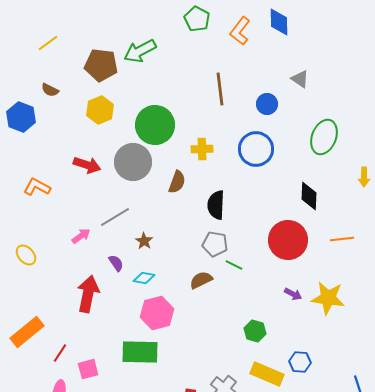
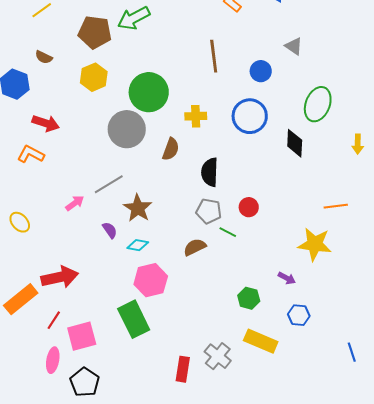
red arrow: (87, 165) -> (46, 123), moved
black diamond: (309, 196) -> (295, 143), moved
red circle: (288, 240) -> (249, 207), moved, size x0.5
brown star: (144, 241) -> (138, 208), size x1.6
red arrow: (88, 294) -> (60, 277), moved, turned 66
purple arrow: (293, 294) -> (287, 278), moved
yellow star: (328, 298) -> (315, 244), moved
green rectangle: (140, 352) -> (134, 319), turned 63
blue hexagon: (300, 362) -> (299, 315), moved
pink square: (88, 369) -> (82, 336), size x1.4

